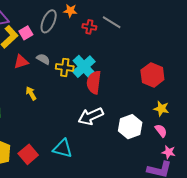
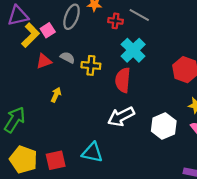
cyan cross: (84, 67) -> (133, 50), moved
yellow arrow: (31, 93) -> (56, 95), turned 56
red square: (28, 154) -> (56, 160), turned 30

